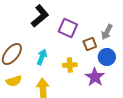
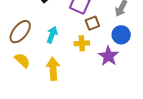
brown square: (90, 44) -> (92, 23), moved
yellow semicircle: (14, 81) -> (22, 60), turned -119

